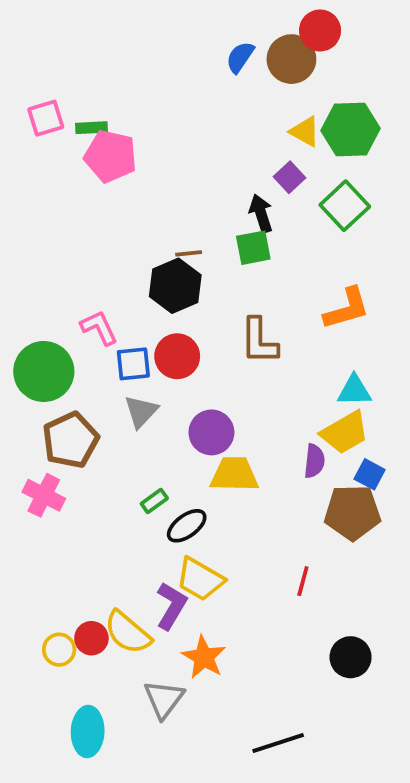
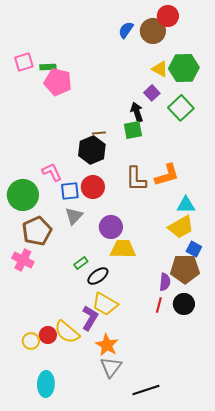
orange L-shape: (347, 309) -> (167, 175), moved
purple semicircle: (314, 461) -> (165, 282), moved
black circle: (351, 657) -> (184, 304), moved
gray triangle: (164, 699) -> (111, 367), moved

